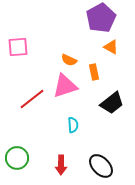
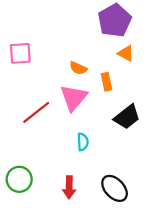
pink triangle: (65, 86) -> (74, 98), turned -32

